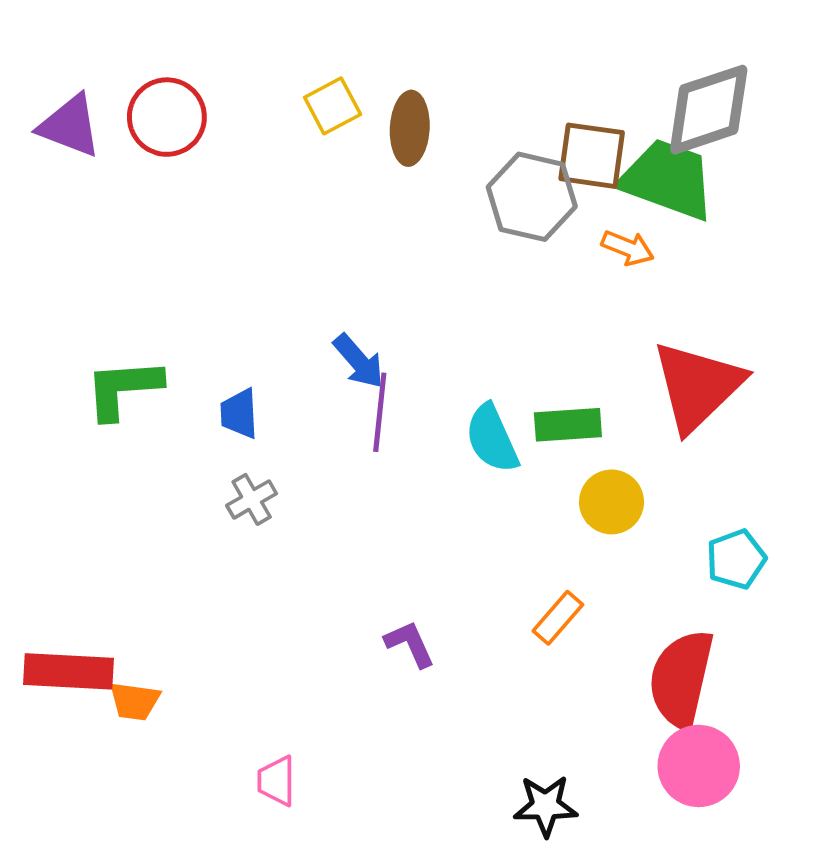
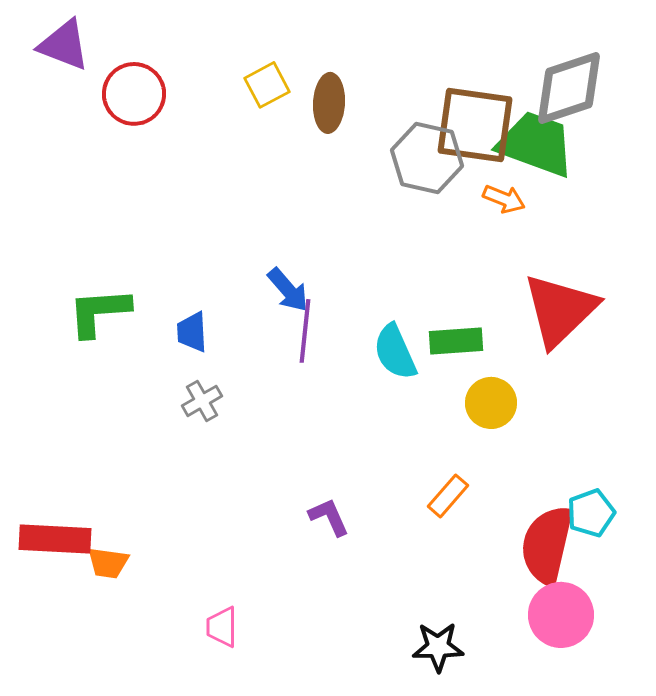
purple triangle: (70, 126) -> (64, 45), moved
brown square: (592, 156) -> (475, 125), size x1.4
cyan pentagon: (736, 559) -> (591, 513), moved

